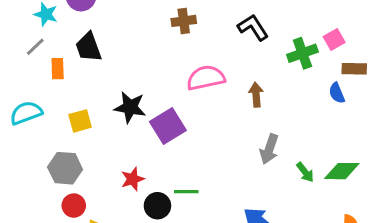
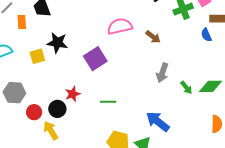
brown arrow: (256, 95) -> (153, 37), turned 133
black star: (130, 107) -> (57, 43), moved
gray hexagon: (65, 168) -> (14, 93), moved
black circle: (157, 206) -> (57, 109), moved

